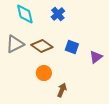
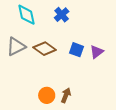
purple triangle: (96, 57) -> (97, 52), moved
orange circle: (44, 73) -> (47, 95), moved

